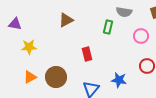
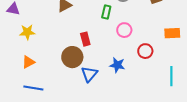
pink circle: (141, 36) -> (124, 30), moved
brown circle: (56, 77) -> (72, 57), moved

